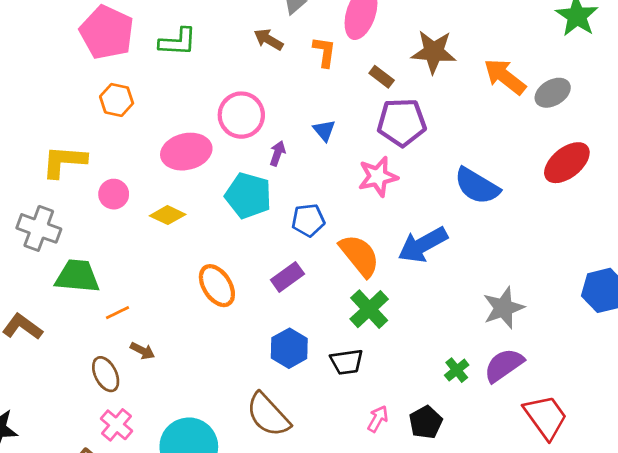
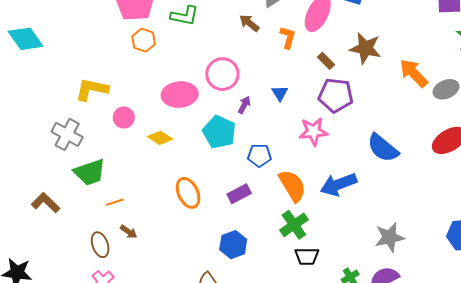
orange hexagon: (117, 100) -> (144, 40), moved
green trapezoid: (77, 276) -> (90, 172), turned 148
black trapezoid: (347, 362) -> (307, 256), moved

